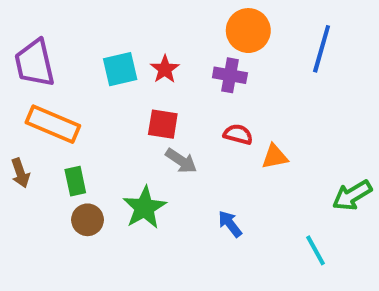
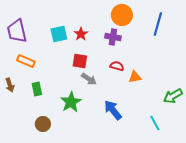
orange rectangle: (53, 124) -> (26, 61), size x0.7
brown circle: (88, 220) -> (43, 124), moved
blue arrow: (230, 224) -> (113, 110), size x1.5

